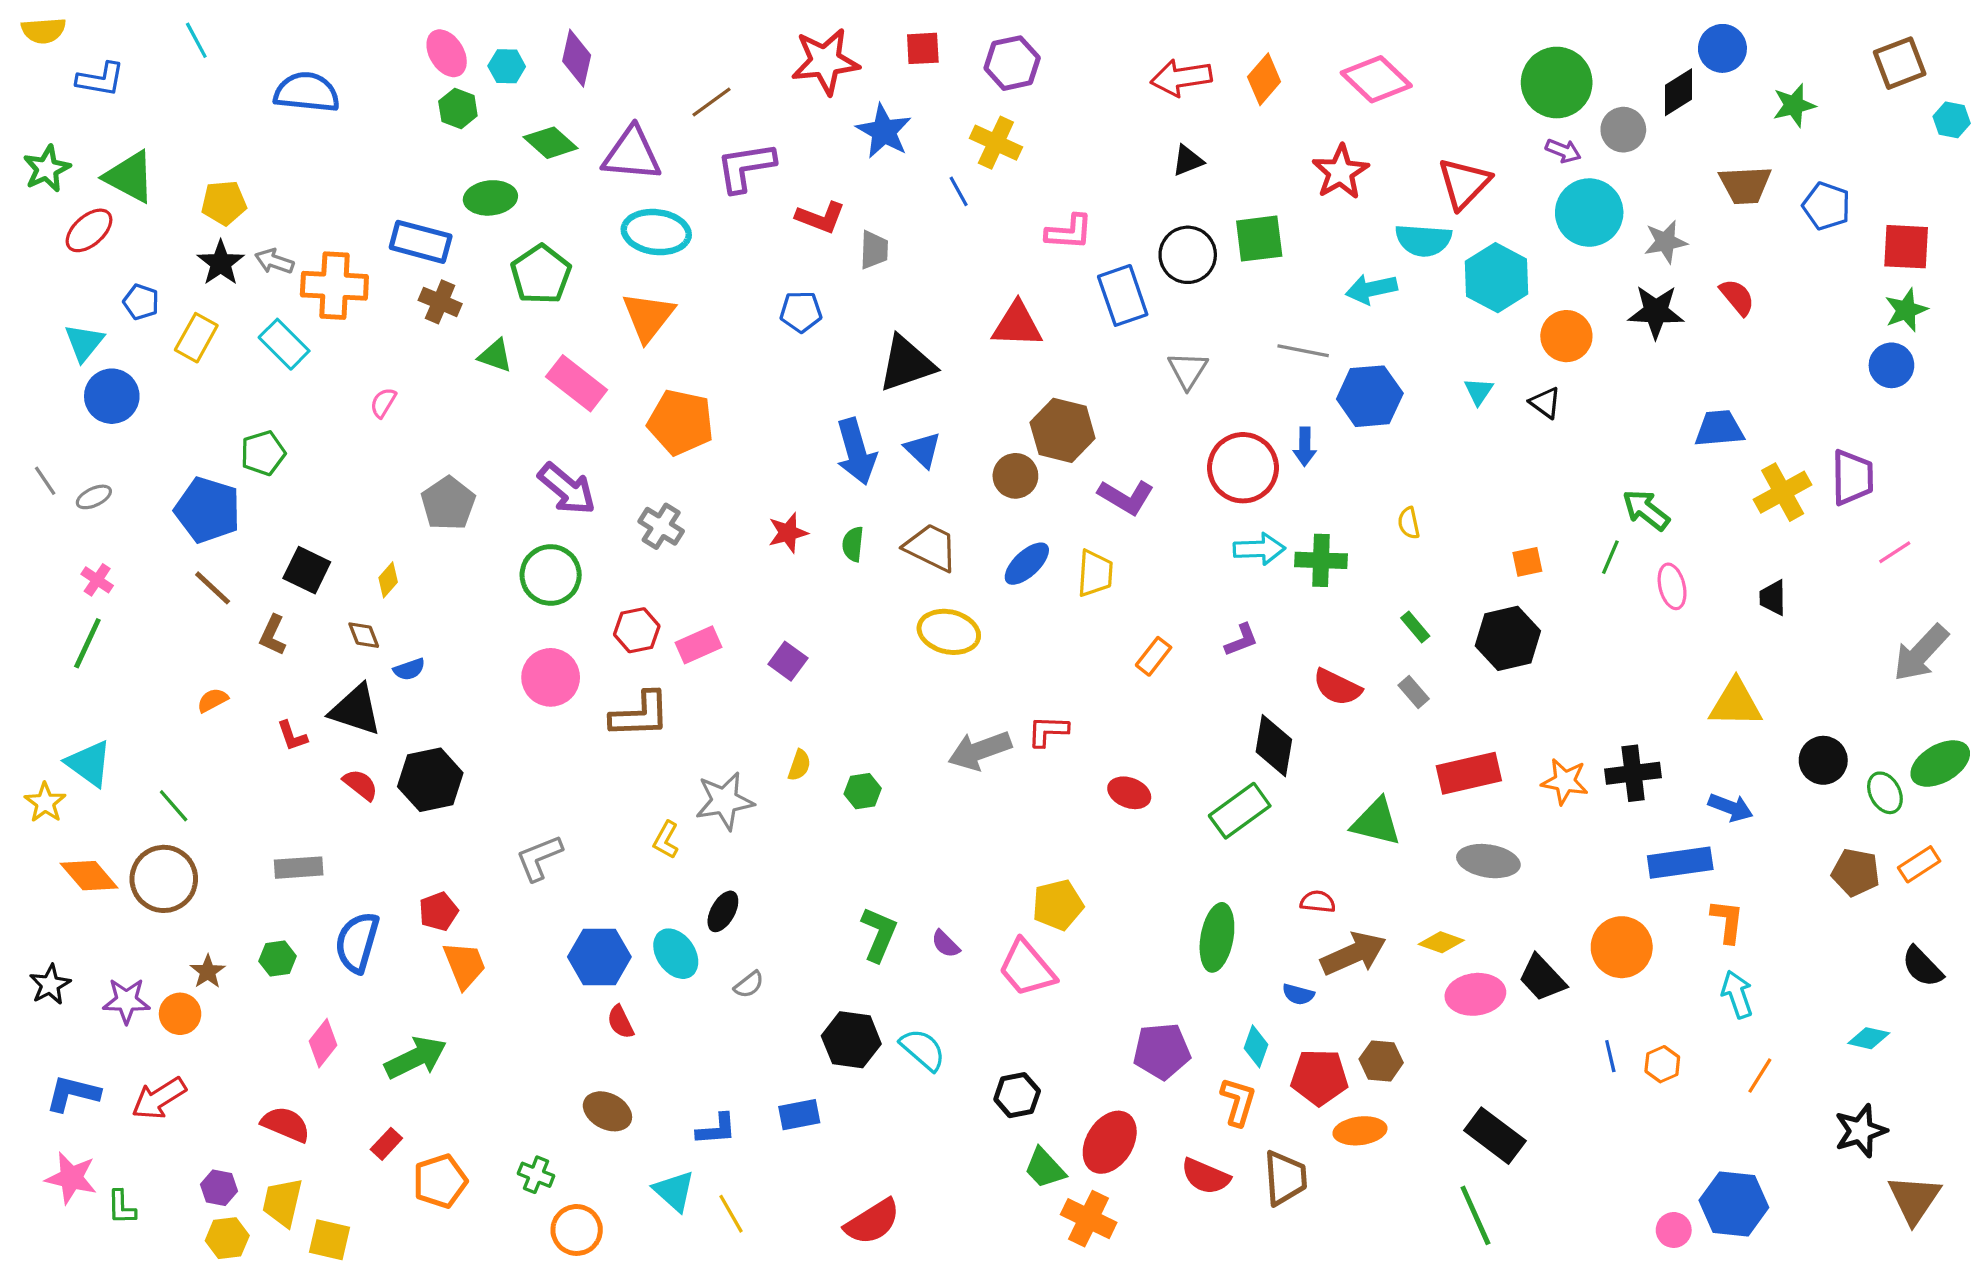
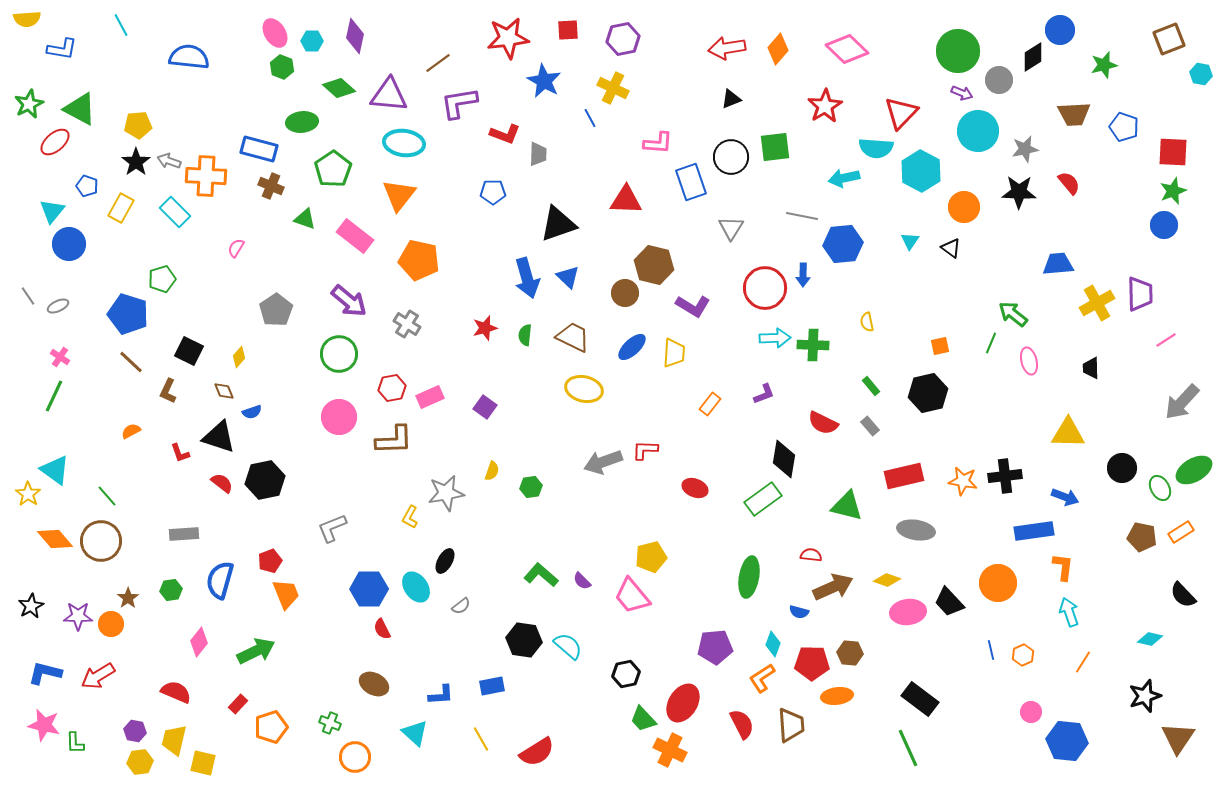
green L-shape: (879, 934) -> (541, 575), turned -72
orange L-shape: (1238, 1102) -> (762, 678), turned -140
red semicircle: (1206, 1176) -> (742, 724), turned -140
yellow line: (731, 1214) -> (481, 739), moved
pink circle: (1674, 1230) -> (1031, 712), moved

